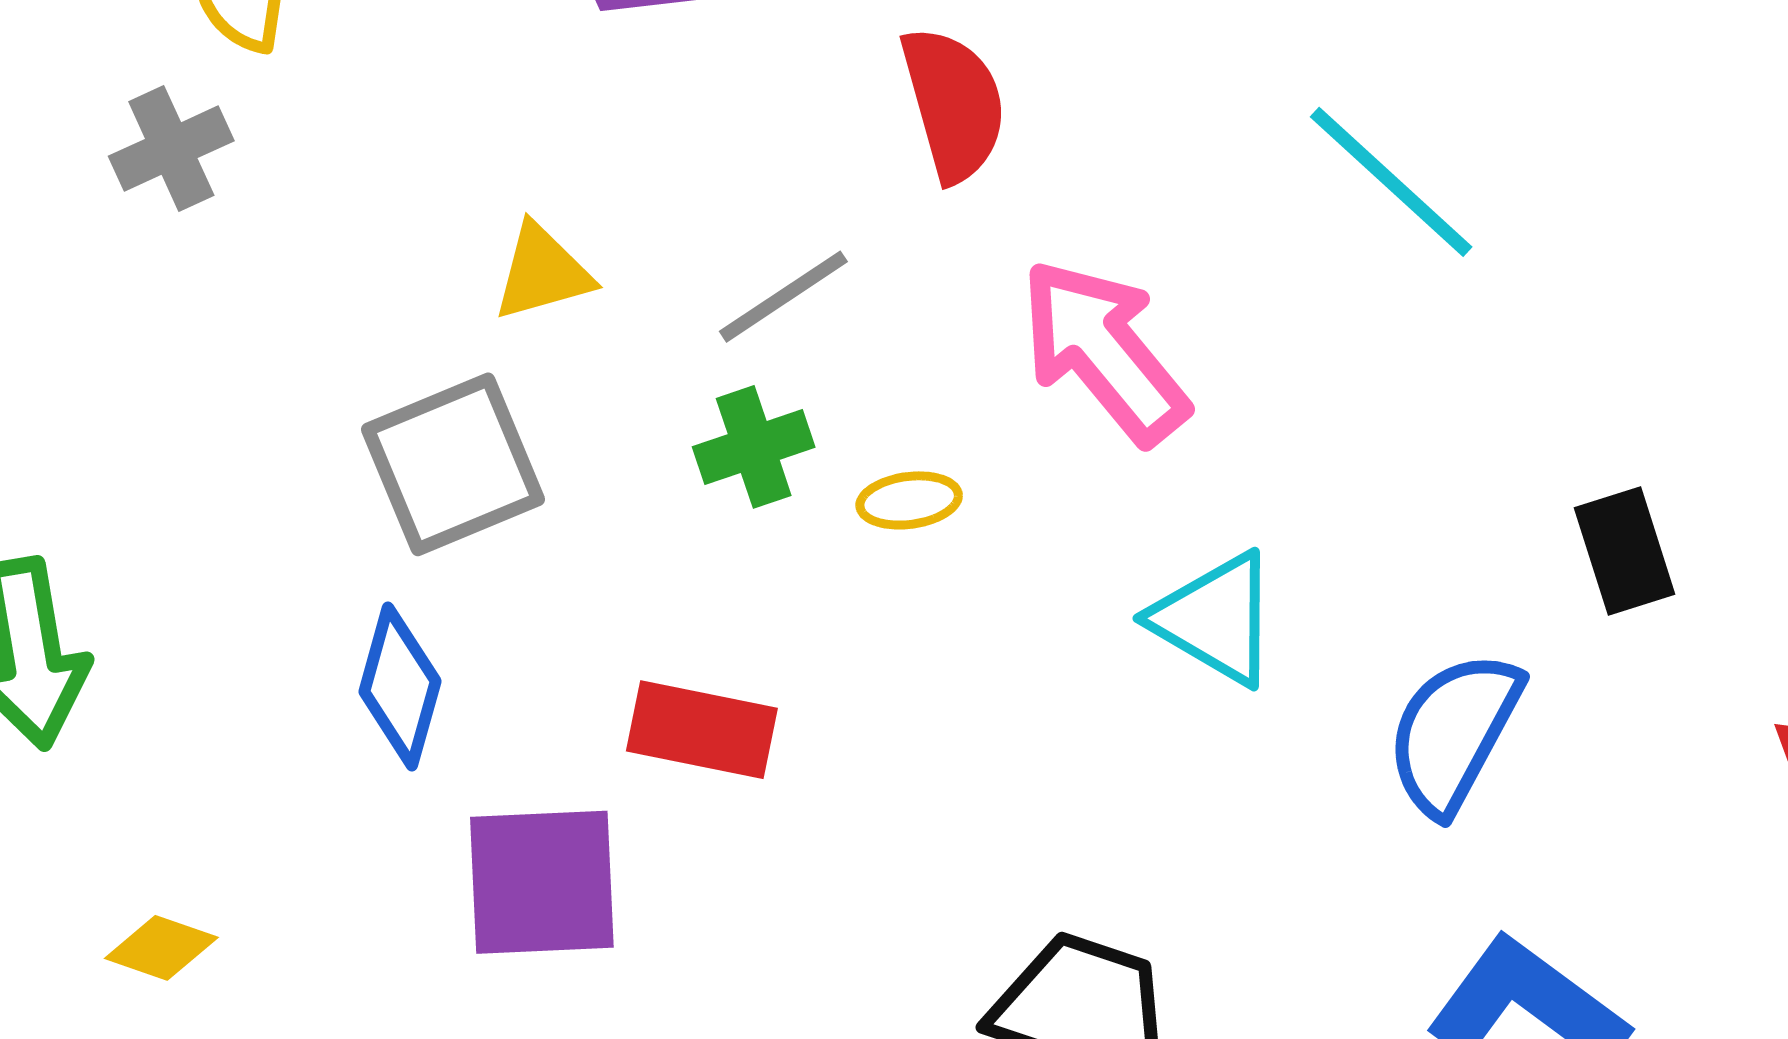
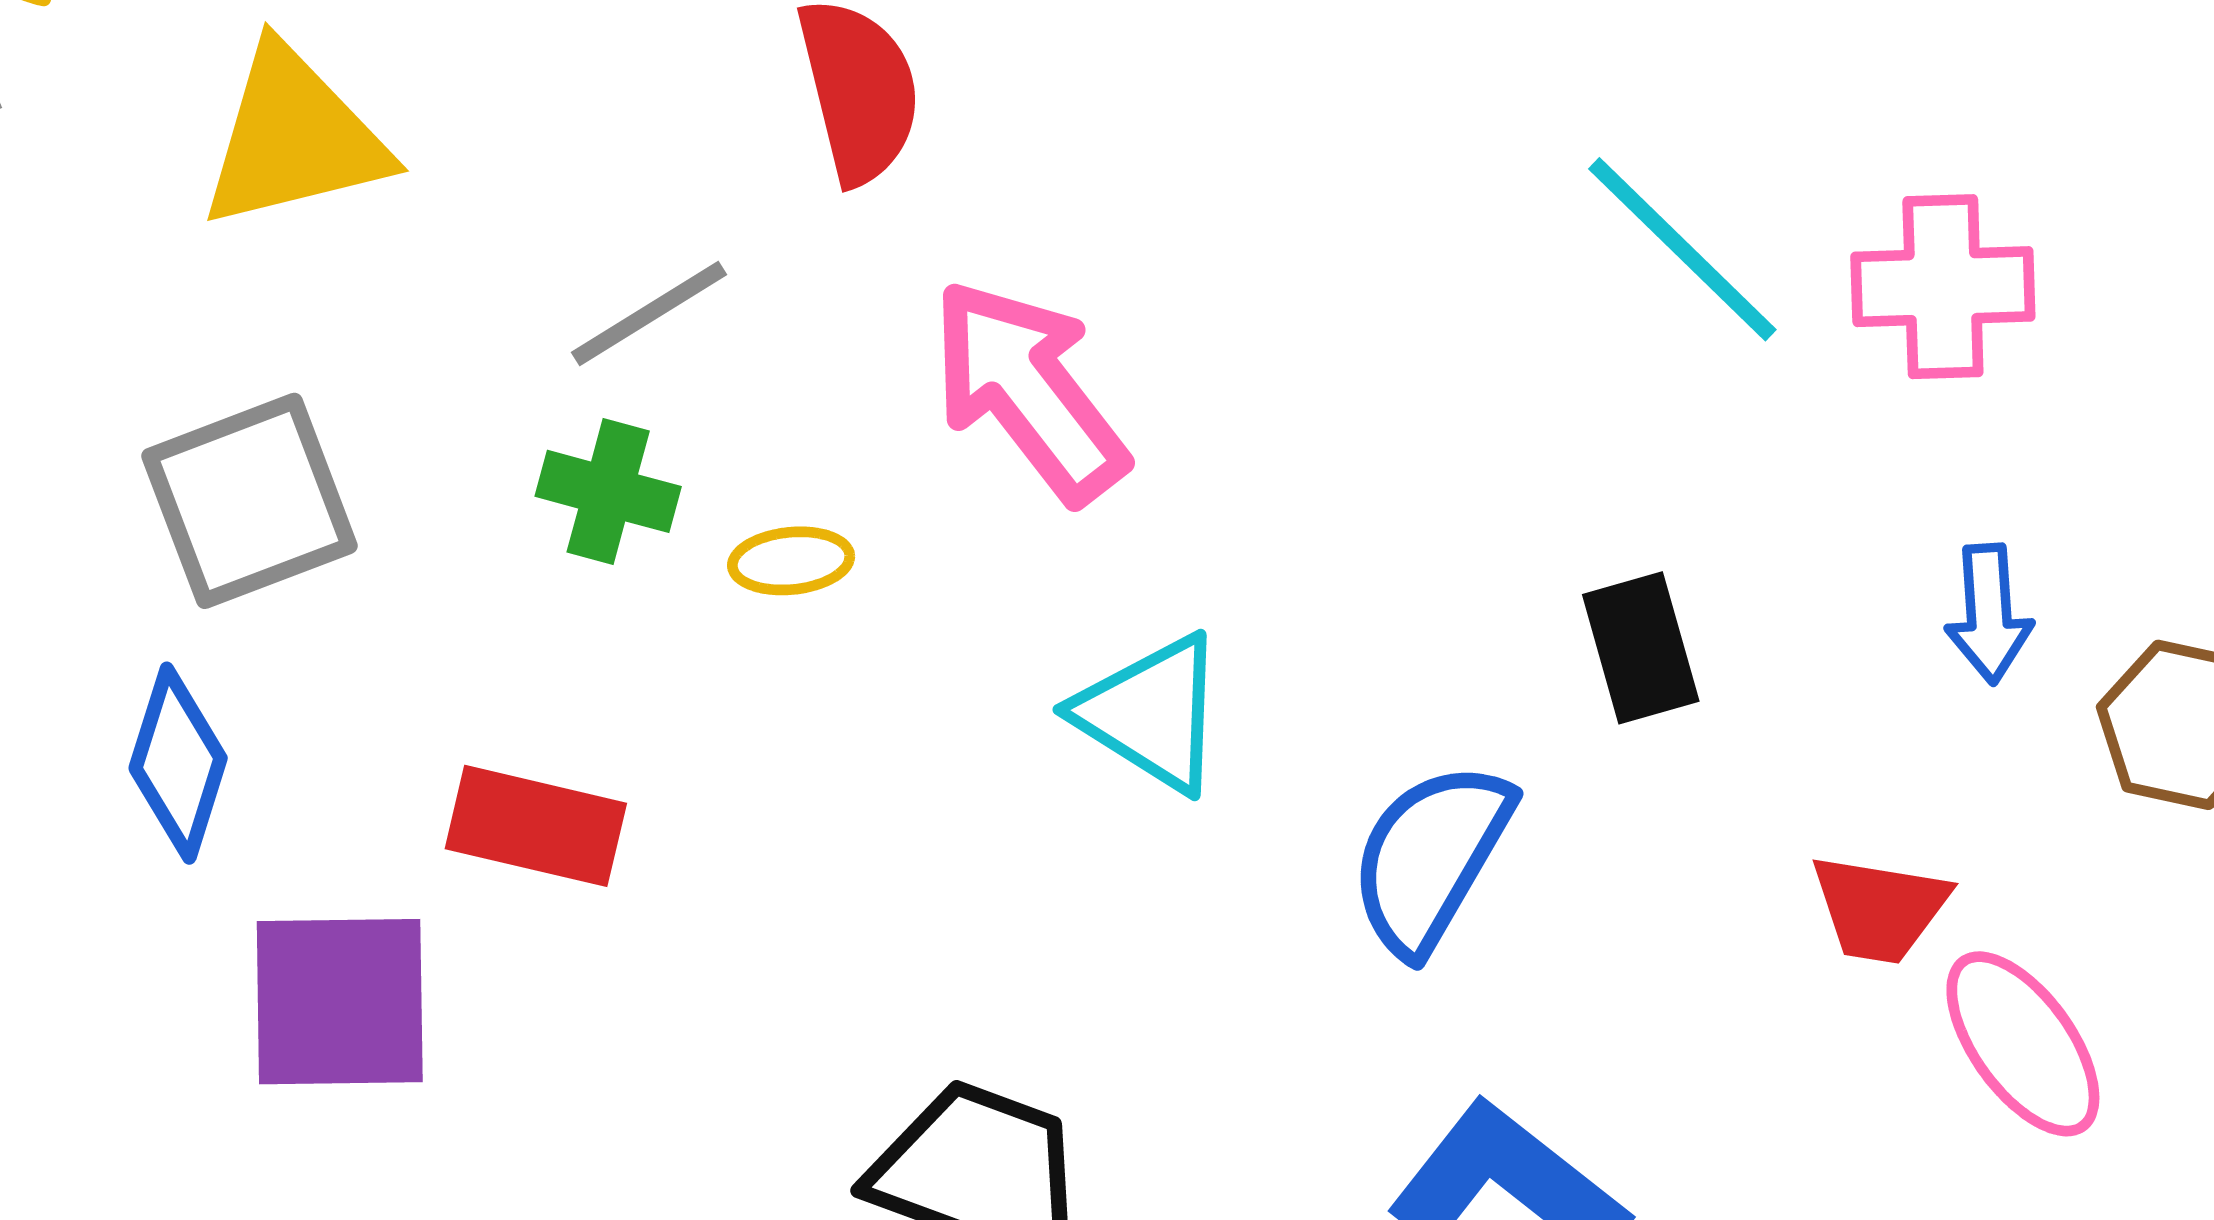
cyan line: (1391, 182) -> (1682, 249), moved
yellow triangle: (542, 272) -> (294, 138), moved, size x1.6
green cross: (754, 447) -> (608, 491), turned 32

